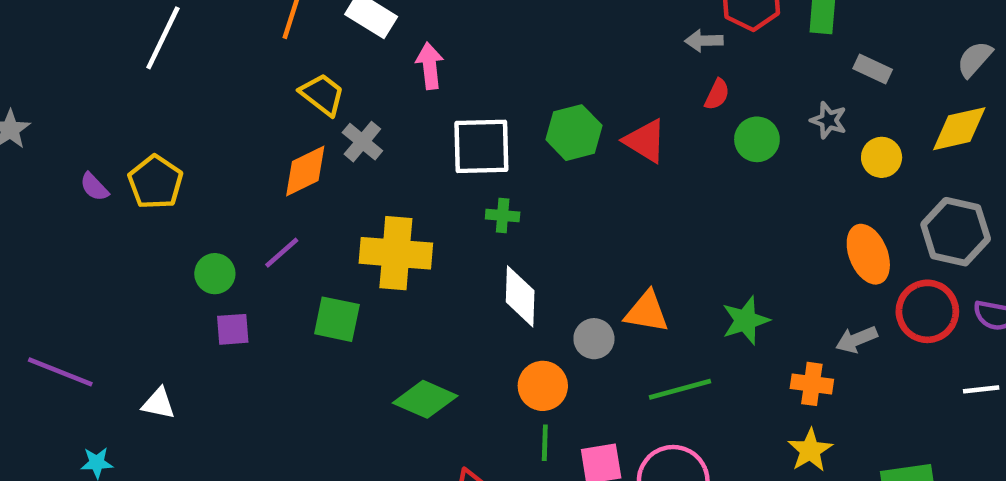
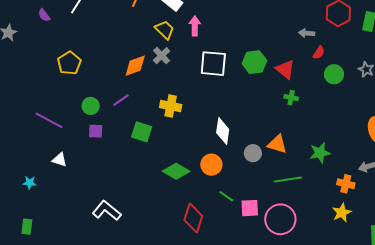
gray arrow: (704, 41) -> (307, 33), moved
yellow trapezoid: (322, 94) -> (165, 30), moved
purple semicircle: (94, 187) -> (44, 15), moved
green cross: (503, 215) -> (291, 98), moved
yellow cross: (396, 253) -> (171, 106), size x0.7
purple line: (60, 372) -> (49, 120), moved
orange circle: (543, 386) -> (211, 165), moved
green line: (545, 443) -> (226, 196), turned -63

